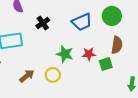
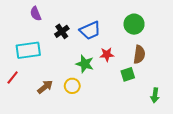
blue trapezoid: (82, 22) -> (90, 30), moved
red star: (89, 54) -> (107, 54), moved

